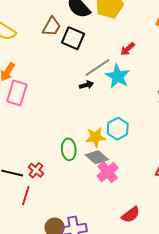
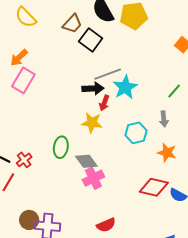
red arrow: (128, 49) -> (104, 103), moved, turned -42
black arrow: (86, 85) -> (93, 89), size x1.5
cyan hexagon: (118, 129) -> (136, 133), moved
yellow star: (96, 137) -> (92, 123), moved

